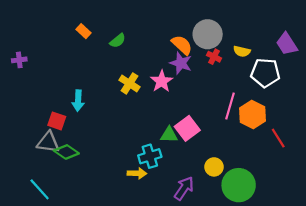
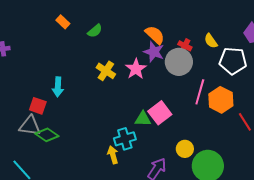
gray circle: (208, 34) -> (179, 62), moved
yellow semicircle: (242, 51) -> (211, 41), turned 42
yellow arrow: (137, 173) -> (113, 155), turned -108

